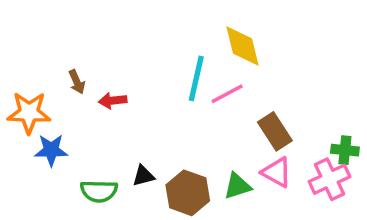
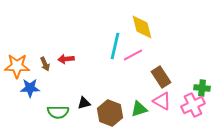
brown arrow: (77, 82) -> (45, 64), moved

